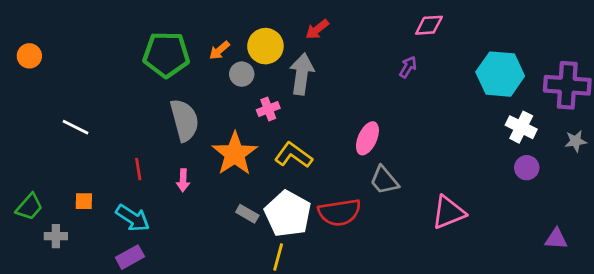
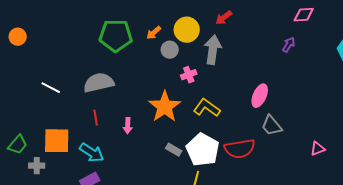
gray semicircle: (184, 120) -> (99, 83), moved, turned -88
orange square: (84, 201) -> (57, 141), size x2.0
pink triangle: (448, 212) -> (318, 149), size x0.6

